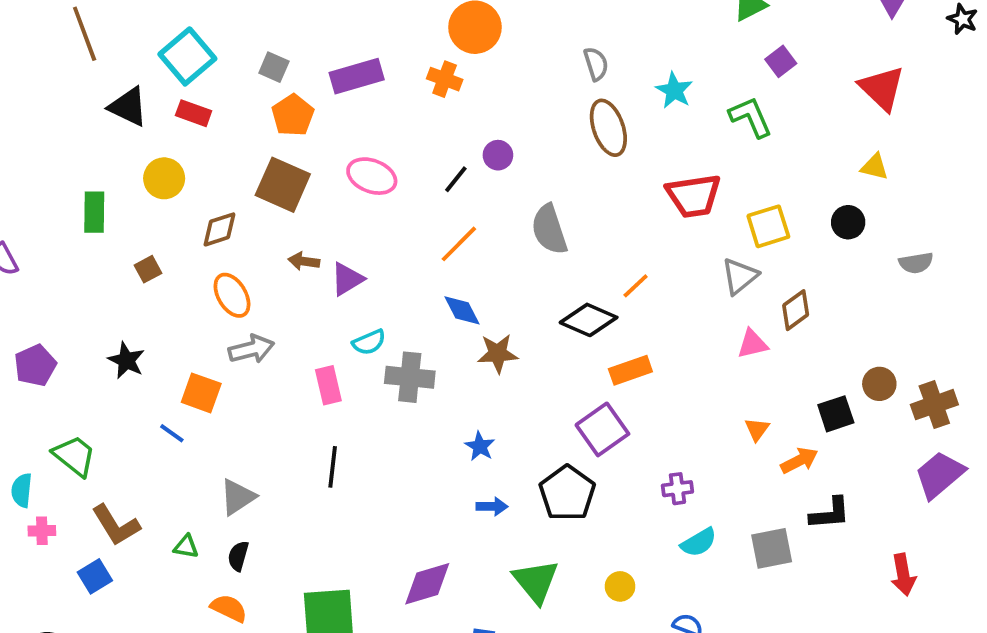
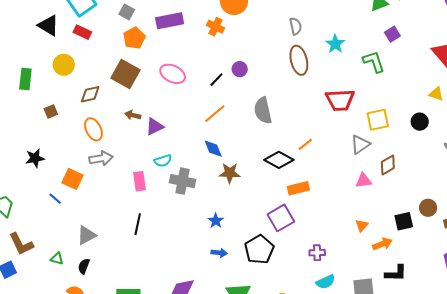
black star: (126, 360) -> (35, 158), turned 30

